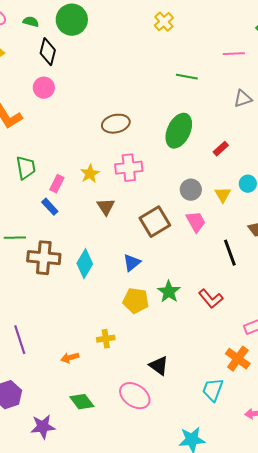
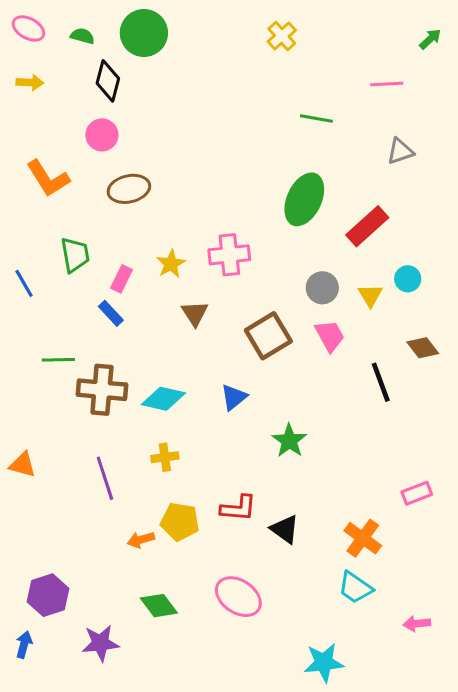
brown ellipse: (116, 124) -> (129, 189), moved
red rectangle: (221, 149) -> (367, 226), size x1.8
cyan diamond: (85, 264) -> (163, 399), turned 72
red L-shape: (211, 299) -> (238, 508), moved, turned -45
yellow pentagon: (136, 301) -> (180, 522), moved
yellow cross: (106, 339) -> (165, 457), moved
purple line: (20, 340) -> (105, 478), moved
orange cross: (238, 359) -> (363, 538), moved
black triangle: (159, 366) -> (285, 529), moved
cyan trapezoid: (213, 390) -> (355, 588), turned -75

